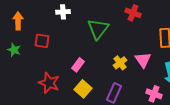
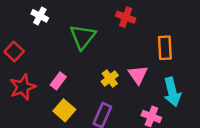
white cross: (63, 12) -> (40, 16), turned 32
red square: (42, 41) -> (14, 51), turned 35
red star: (49, 83) -> (23, 87), moved, turned 30

